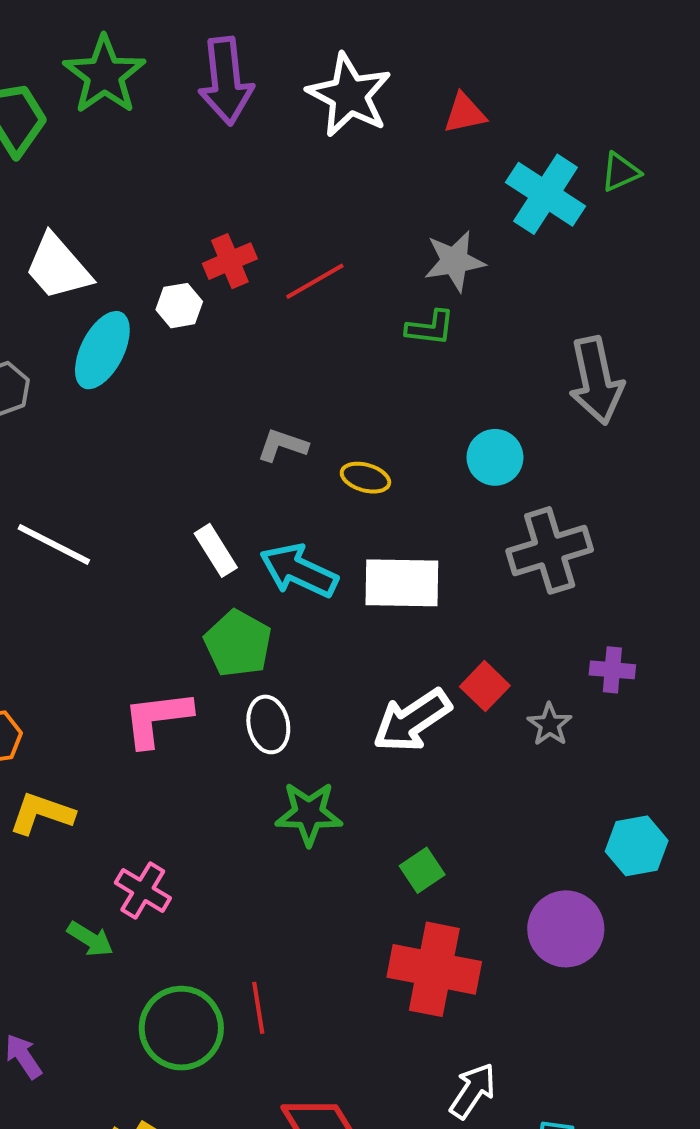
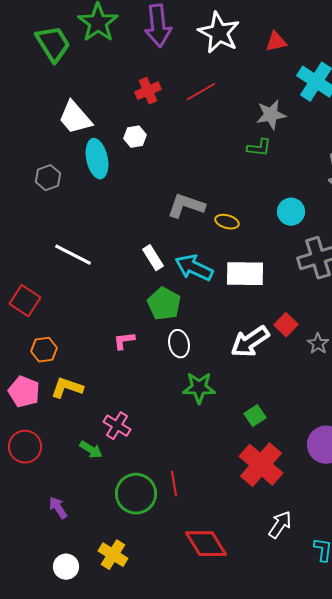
red cross: (230, 261) -> (148, 91), moved
red line: (315, 281) -> (201, 92), moved
cyan ellipse: (102, 350) -> (97, 159), turned -39
gray L-shape: (282, 445) -> (186, 206), size x1.5
pink L-shape: (157, 718) -> (124, 341), size x0.6
red cross: (434, 969) -> (261, 465), turned 30

